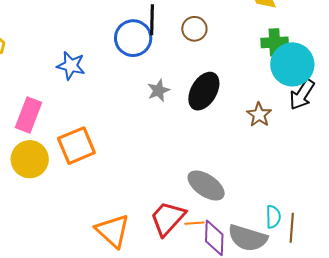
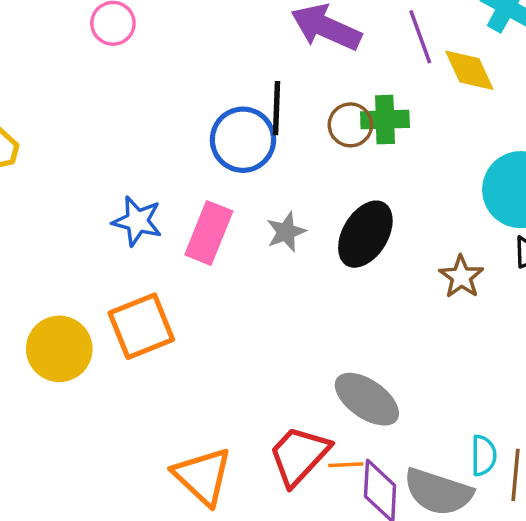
green cross: (275, 42) -> (385, 120), moved
blue star: (71, 66) -> (137, 221), moved
pink rectangle: (28, 115) -> (209, 233), moved

